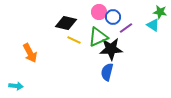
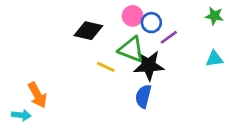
cyan triangle: (153, 25) -> (214, 59), moved, turned -40
green triangle: (98, 37) -> (131, 49), turned 45
yellow line: (74, 40) -> (106, 67), moved
orange arrow: (30, 53) -> (37, 95), moved

